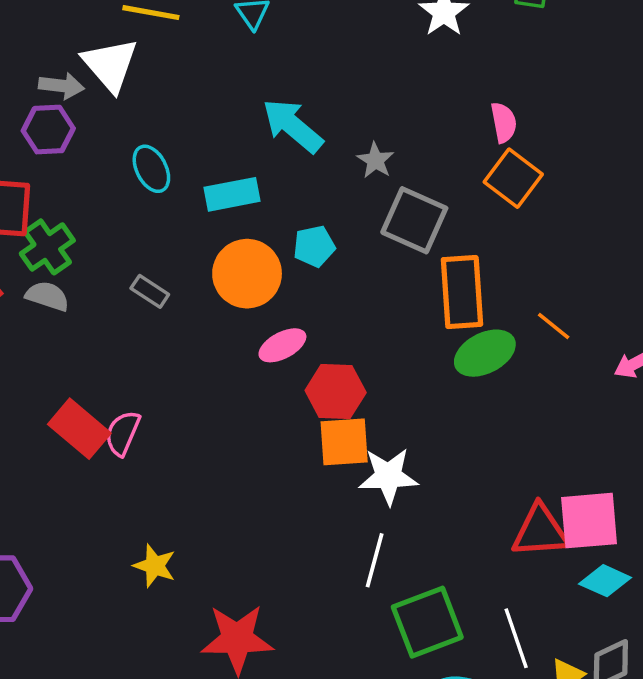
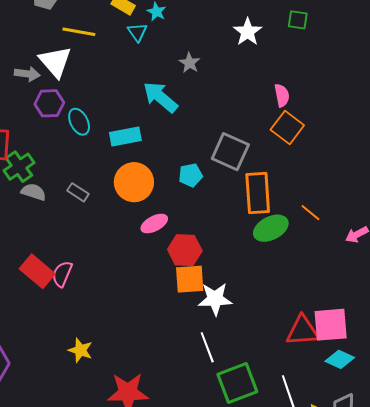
purple hexagon: (48, 130) -> (49, 103), moved
gray star: (375, 160) -> (190, 63), moved
cyan pentagon: (314, 246) -> (191, 175), moved
gray semicircle: (47, 296) -> (34, 192), moved
white line: (375, 560) -> (207, 347), turned -36

